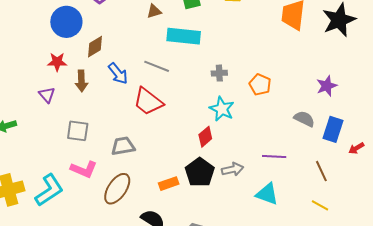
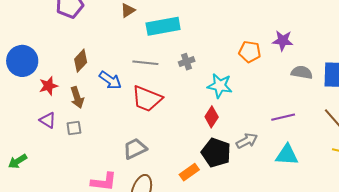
blue circle: (66, 22) -> (22, 61), moved
gray cross: (219, 73) -> (187, 62), moved
purple star: (327, 86) -> (283, 41), moved, turned -30
gray square: (78, 131) -> (74, 128), moved, size x0.7

